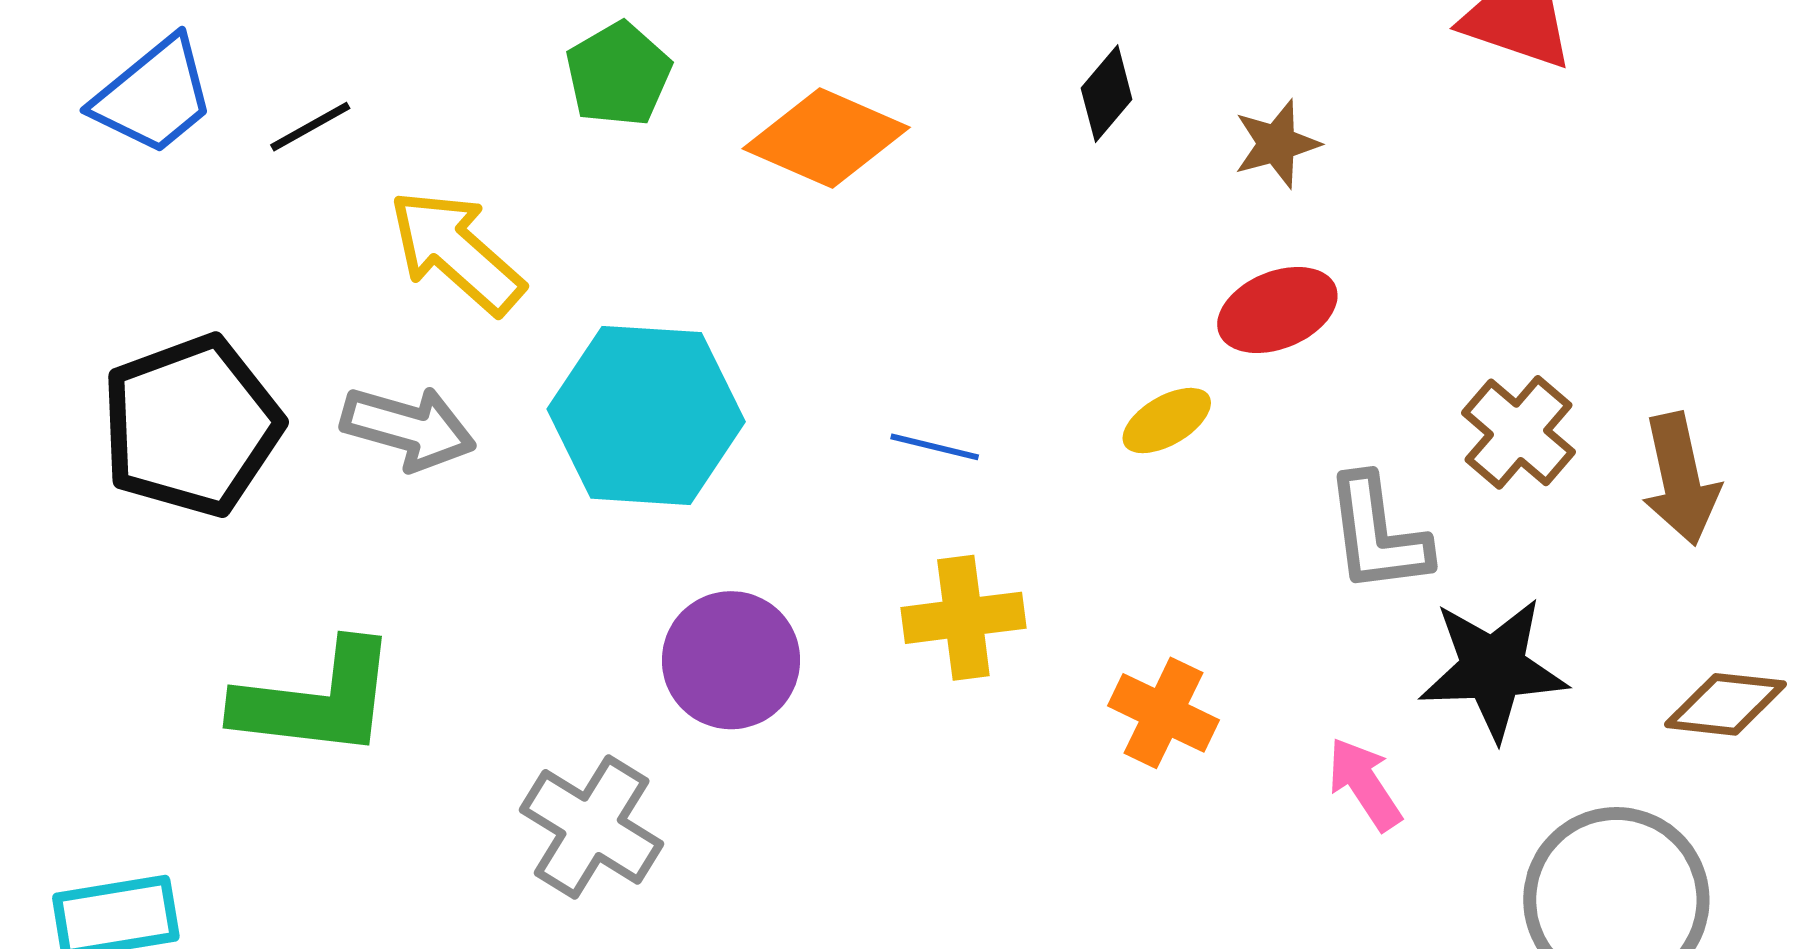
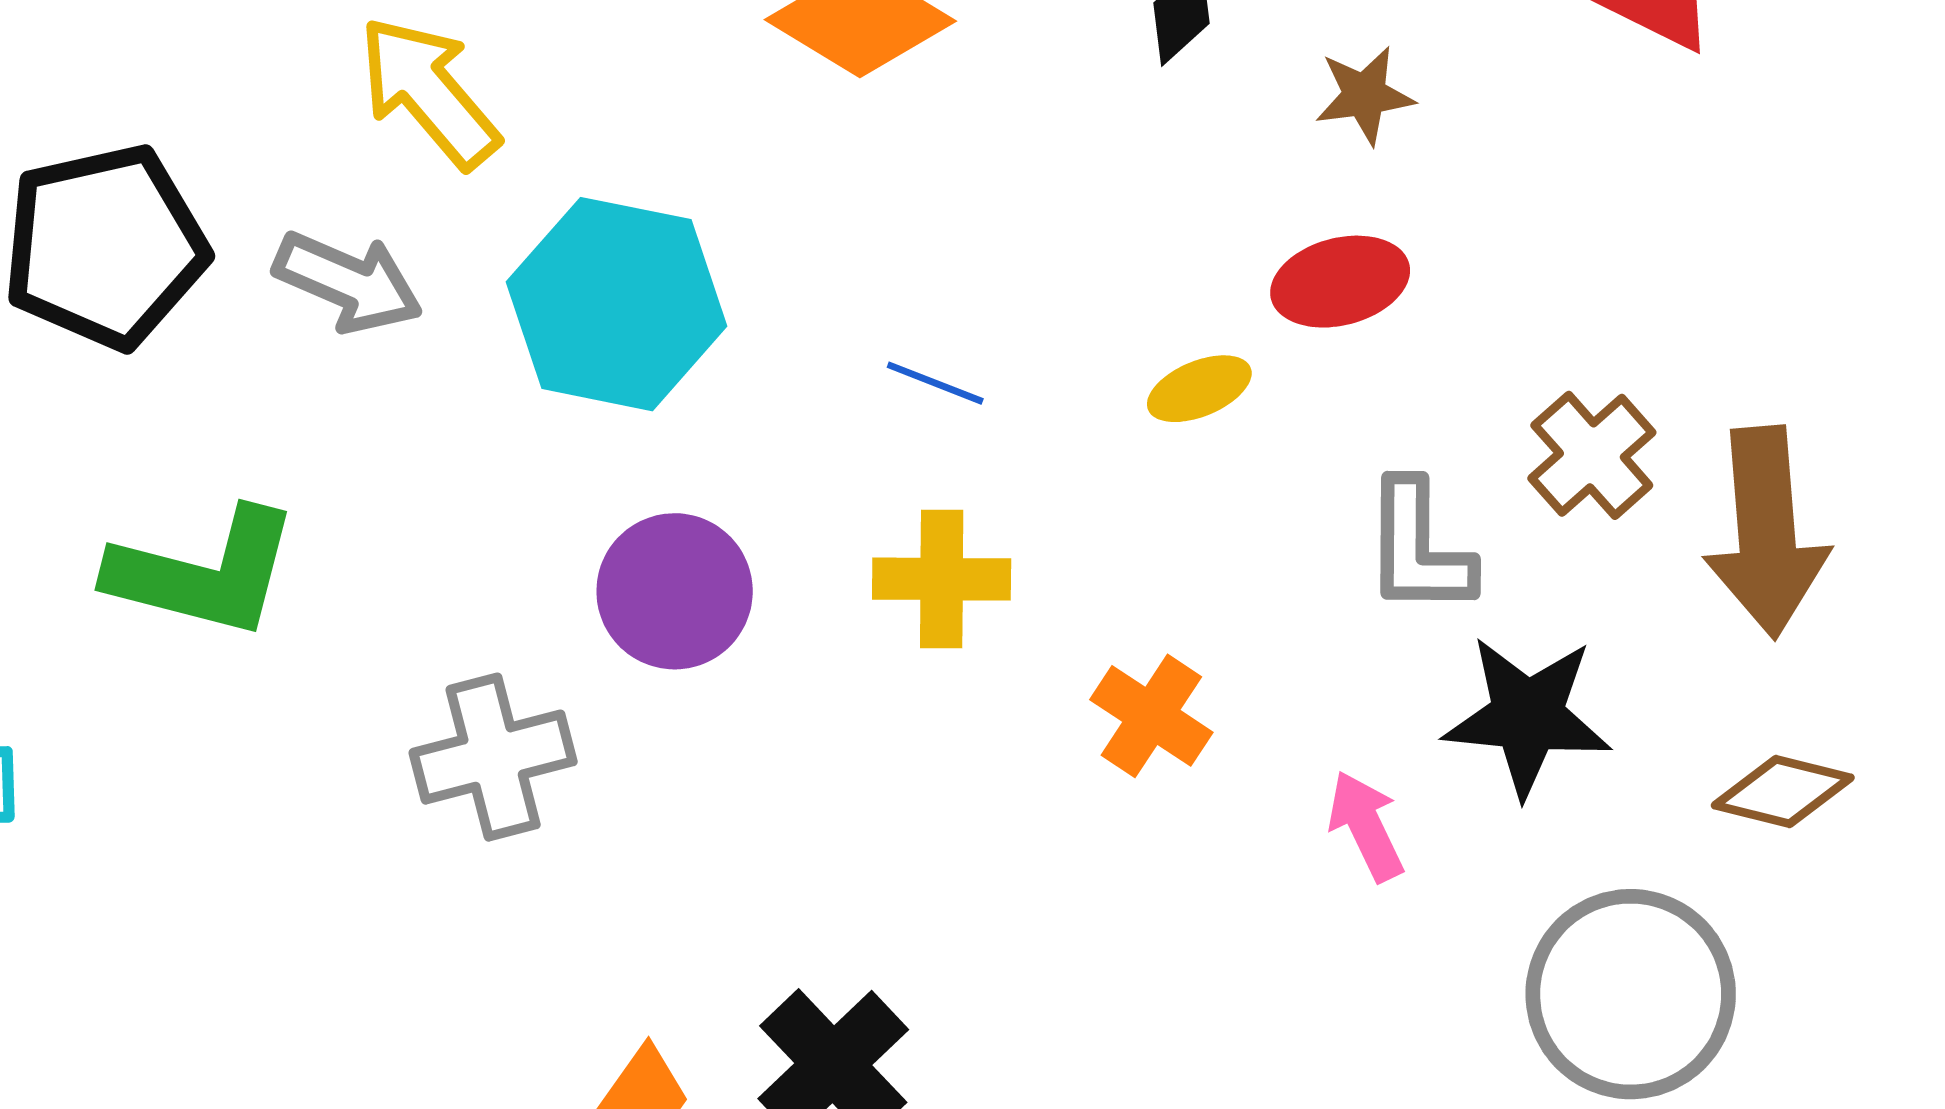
brown arrow: (1680, 479) -> (1766, 532), size x1.4
gray cross: (592, 827) -> (493, 757), turned 36

